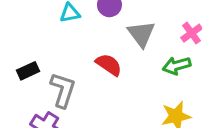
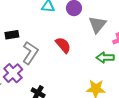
gray triangle: (141, 34) -> (97, 25), moved

